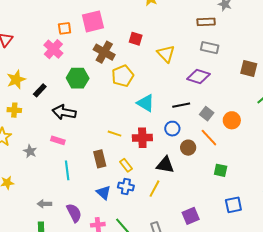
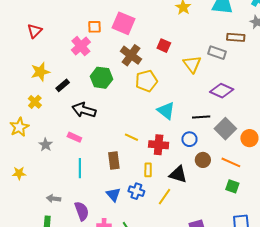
pink square: (93, 21) -> (123, 23), turned 30
gray rectangle: (210, 48) -> (217, 53), moved
yellow cross: (14, 110) -> (35, 102), turned 32
gray square: (207, 114) -> (225, 129), size x1.5
orange line: (209, 138) -> (231, 162), moved, turned -30
yellow rectangle: (126, 165) -> (148, 170), moved, turned 32

